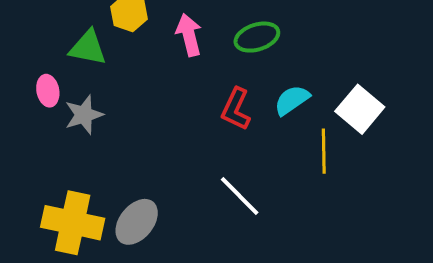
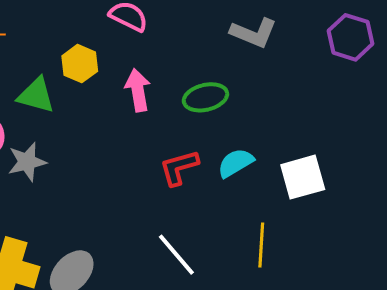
red L-shape: (236, 109) -> (179, 168), turned 45
white square: (360, 109) -> (303, 177), turned 30
yellow line: (324, 151) -> (261, 245), moved

